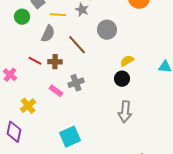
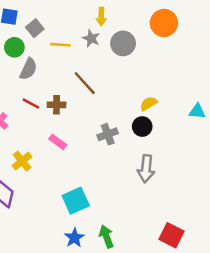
gray circle: (107, 30) -> (123, 43), moved
gray semicircle: (48, 34) -> (28, 69), moved
gray cross: (76, 83) -> (108, 134), moved

